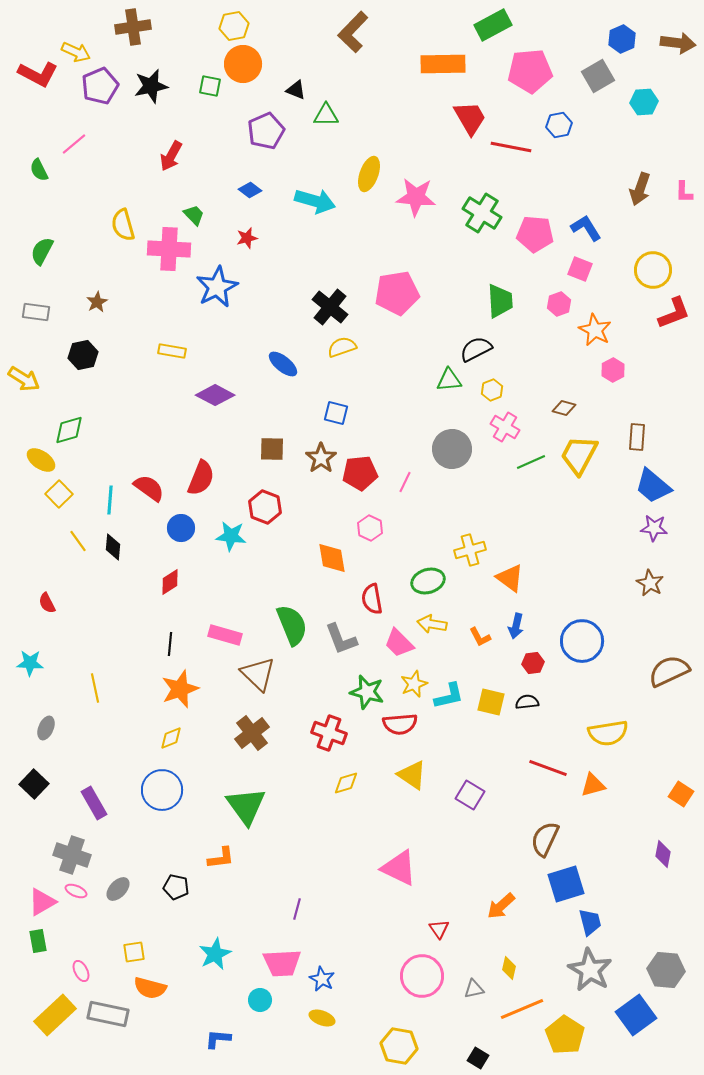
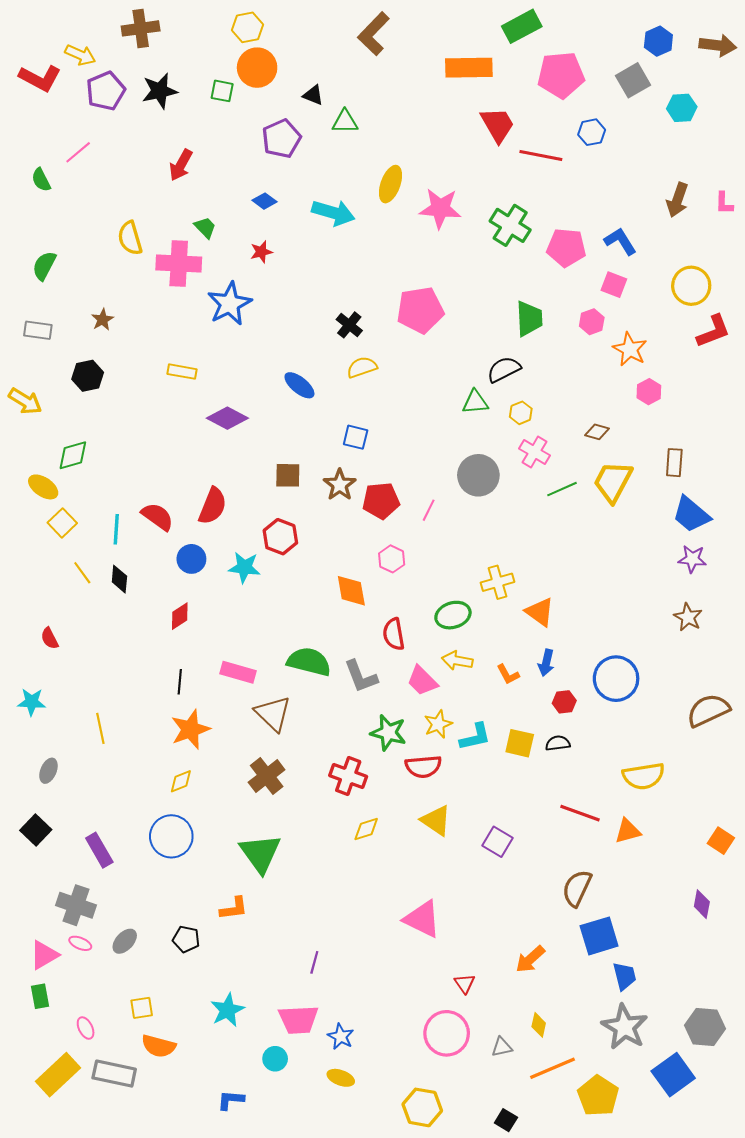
black cross: (330, 307) -> (349, 325), size x0.7
green semicircle: (292, 625) -> (309, 662), turned -54

